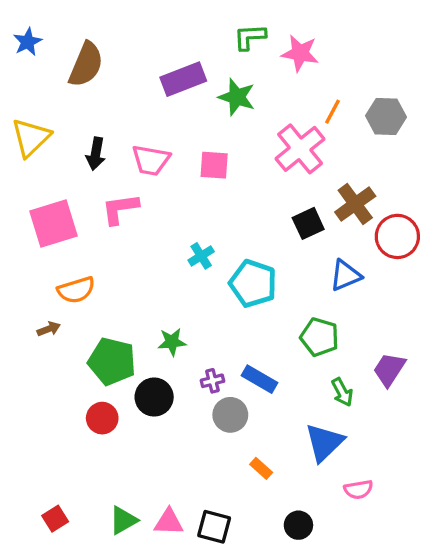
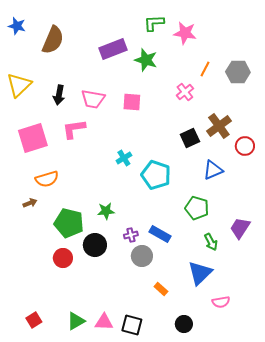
blue star: (28, 42) -> (17, 26), turned -30
pink cross: (300, 149) -> (185, 92), size x0.6
red circle: (397, 236) -> (245, 146), size x0.7

